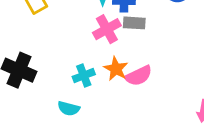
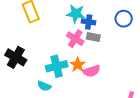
pink cross: (107, 29) -> (75, 39), turned -36
cyan cross: (84, 75) -> (57, 66), size x1.5

